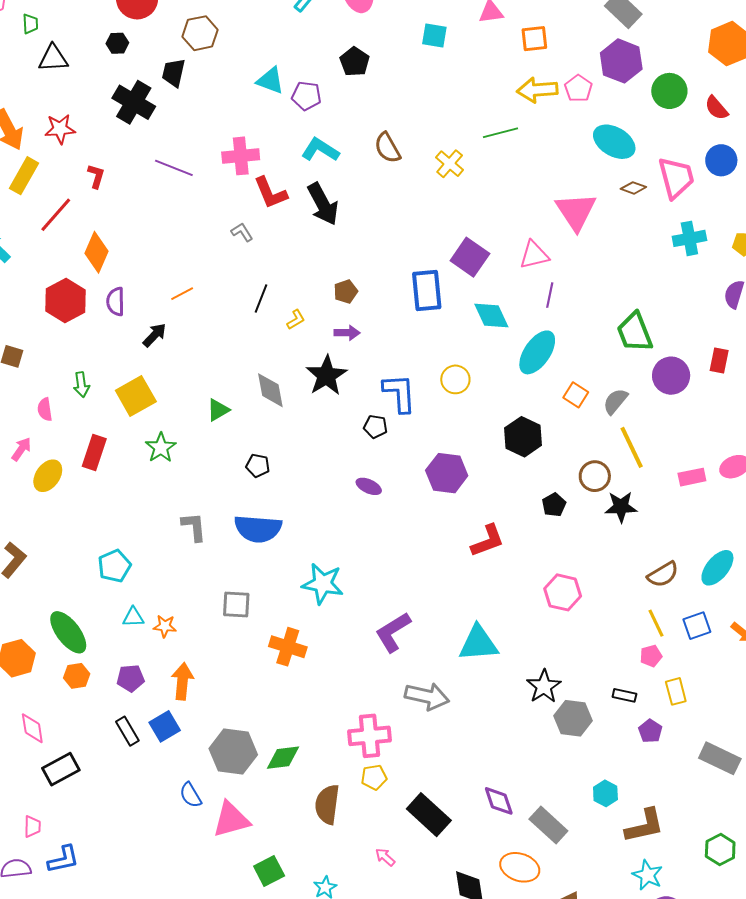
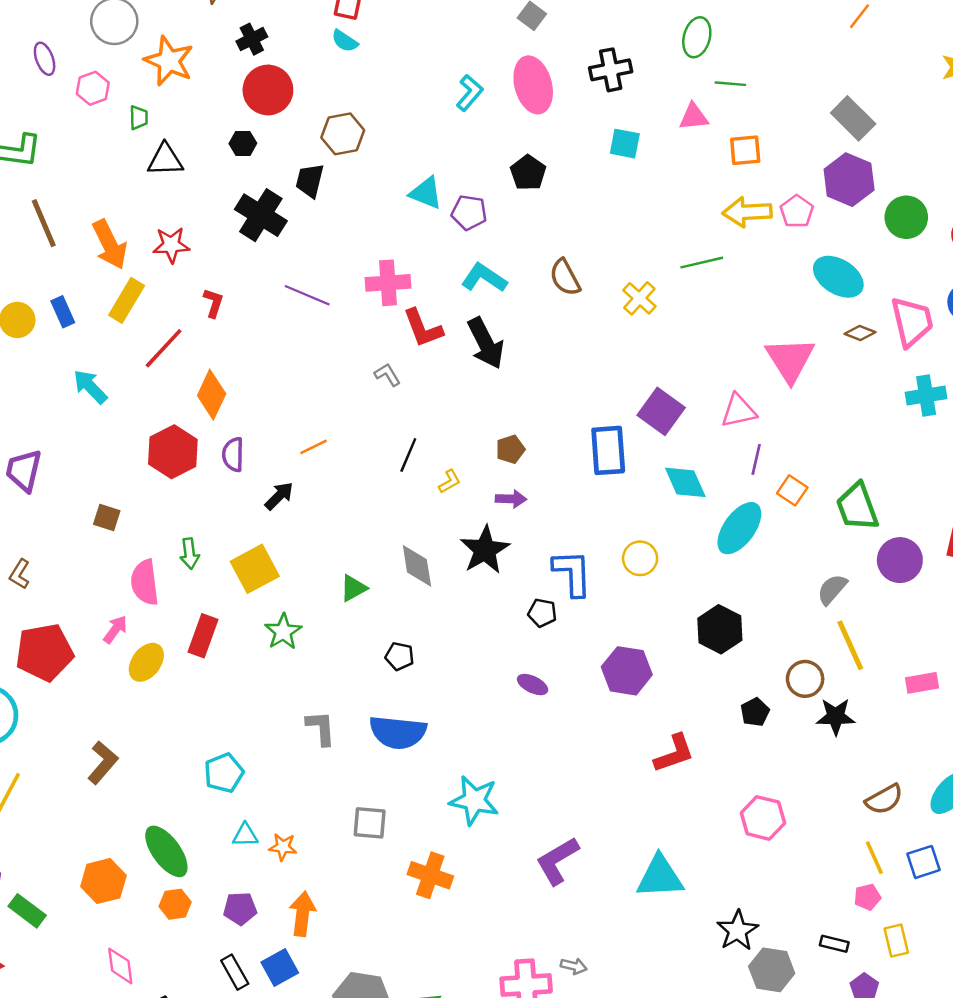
orange square: (576, 395) -> (792, 490), moved
pink semicircle: (45, 409) -> (145, 582), size x1.6
gray arrow: (427, 696) -> (574, 966), moved, size x0.5

